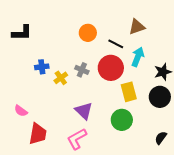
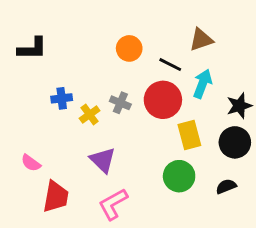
purple triangle: (84, 111) -> (103, 160), moved
black semicircle: (161, 138) -> (226, 186), moved, turned 32

